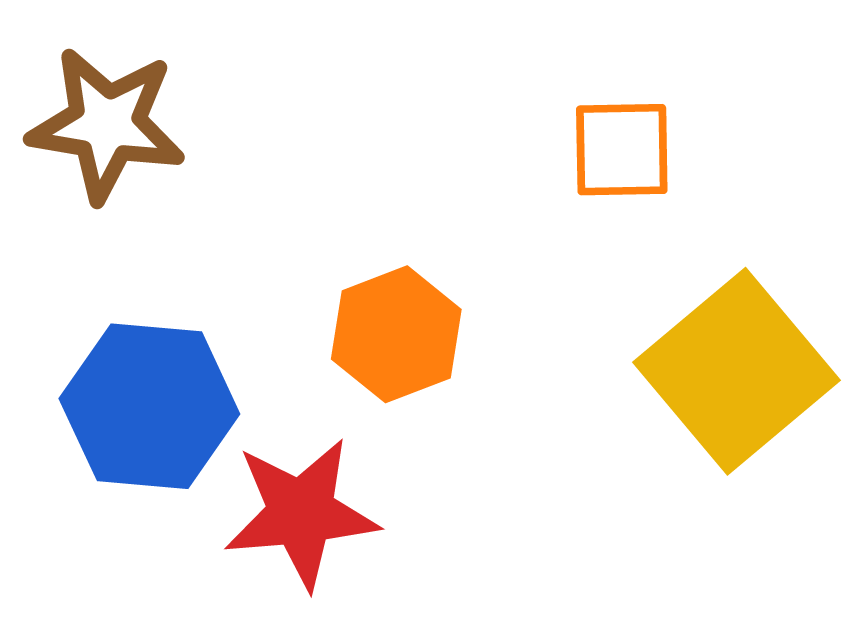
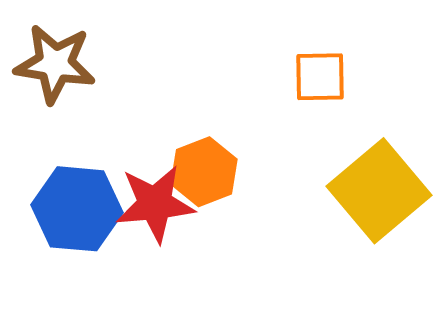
red star: (301, 513) -> (155, 204), moved

